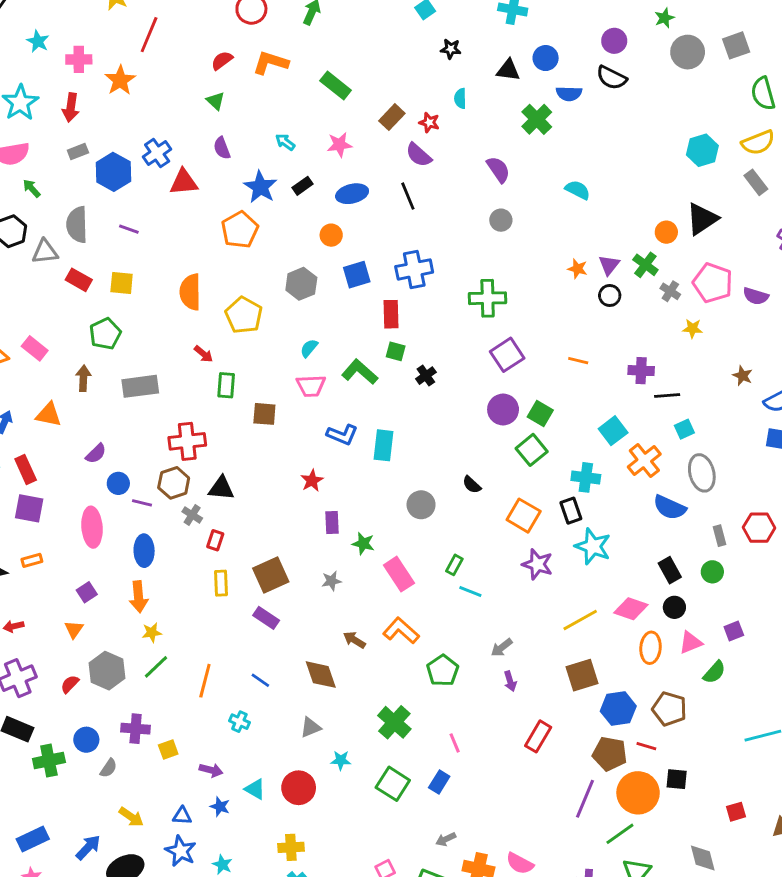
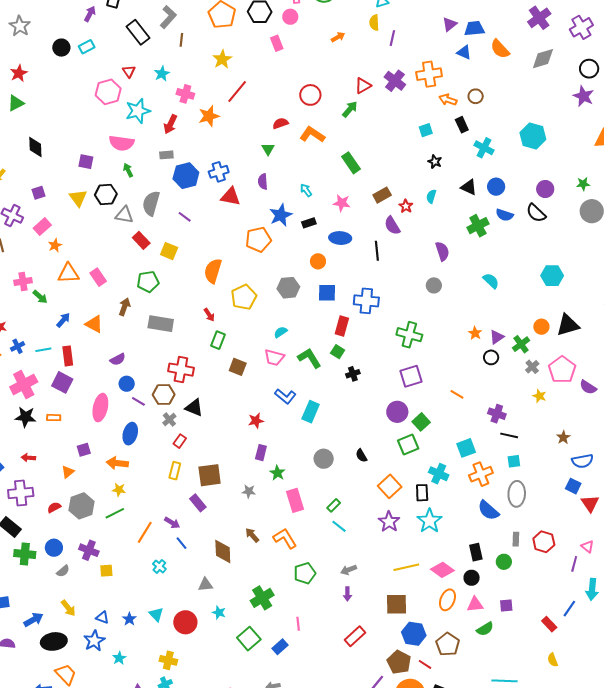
cyan hexagon: (702, 150) -> (552, 276), moved
orange arrow: (139, 597) -> (117, 463), turned 85
purple arrow: (211, 770) -> (172, 523), moved

